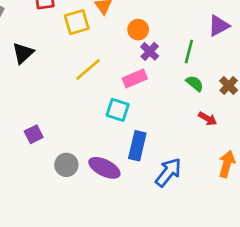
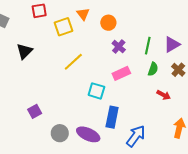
purple triangle: (219, 26) -> (172, 44), moved
orange circle: (138, 30) -> (108, 23), moved
pink rectangle: (135, 78) -> (121, 73), moved
green semicircle: (195, 83) -> (153, 69), turned 72

